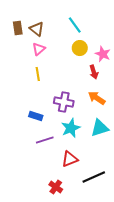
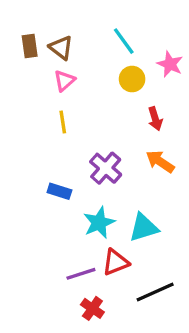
pink star: (103, 54) -> (170, 64), moved
purple cross: (64, 102) -> (106, 168), turned 30
cyan star: (71, 128) -> (99, 223), moved
cyan triangle: (100, 128) -> (144, 228), moved
purple line: (45, 140) -> (81, 274), moved

